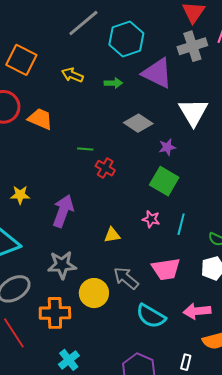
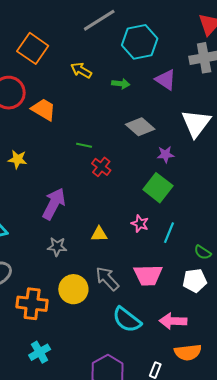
purple triangle: (157, 73) -> (166, 80), size x0.7
yellow star: (20, 195) -> (18, 159), moved
gray star: (62, 265) -> (57, 247), moved, size x0.7

